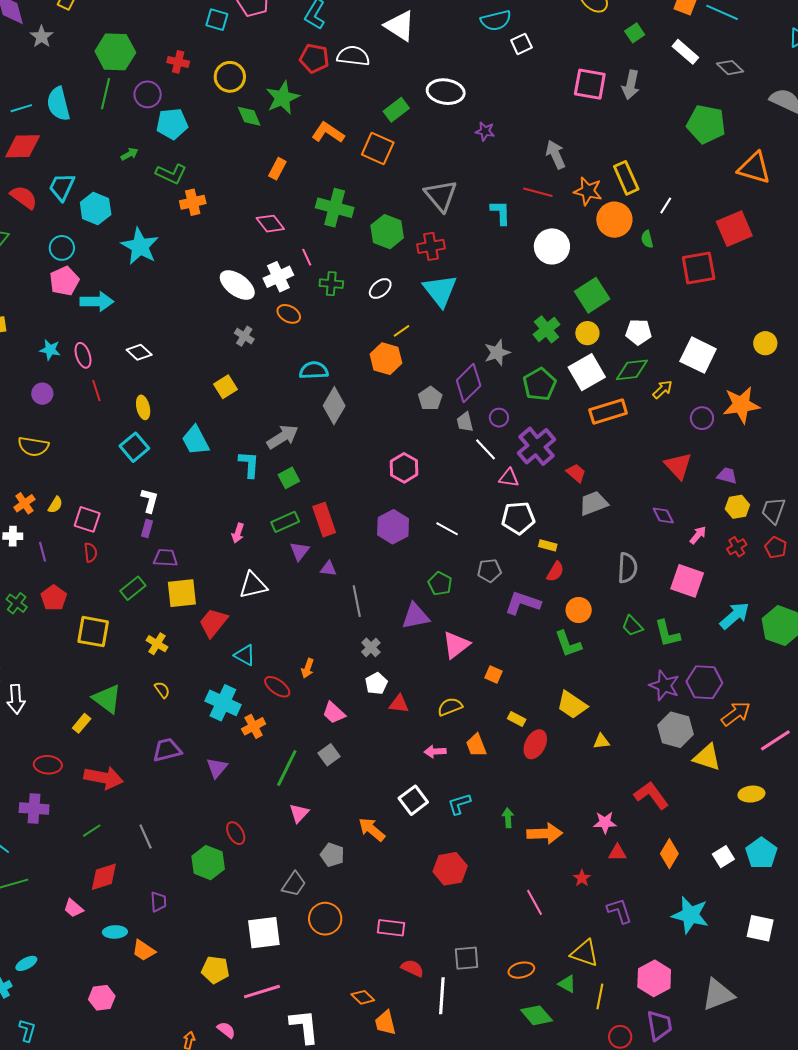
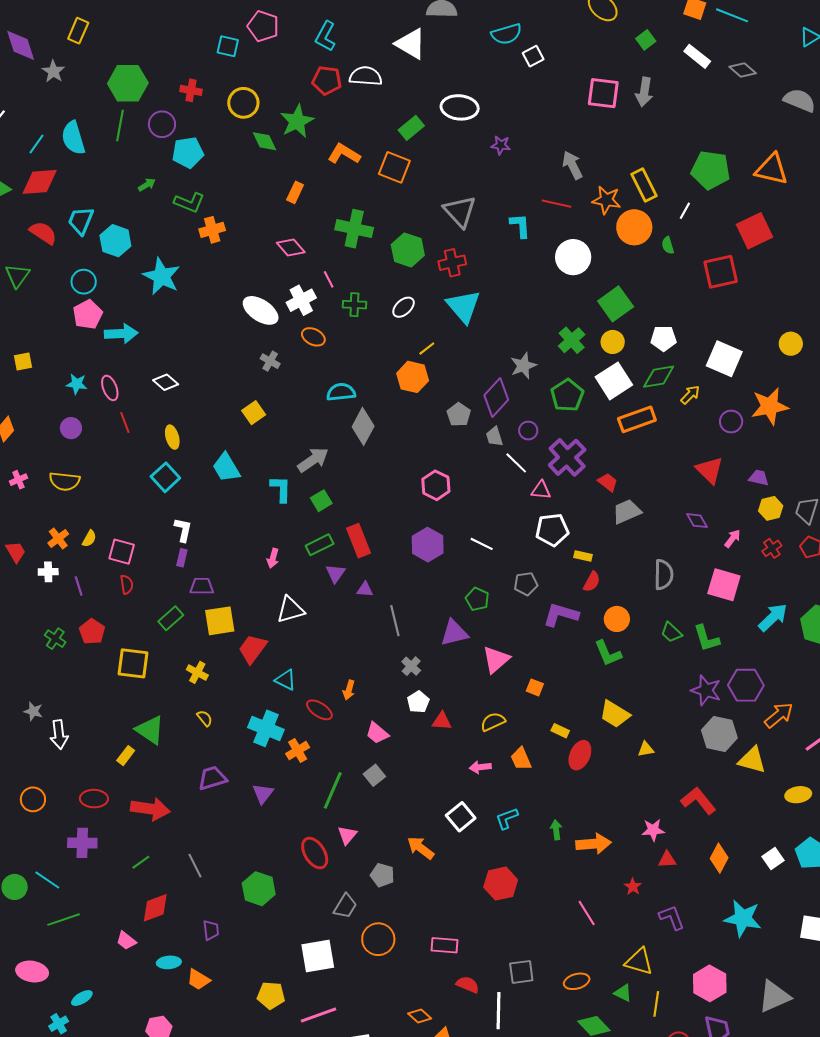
cyan line: (21, 108) -> (37, 144), turned -35
green pentagon: (706, 124) -> (711, 170), moved
red ellipse: (236, 833) -> (315, 853), moved, size x1.4

